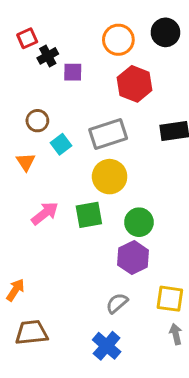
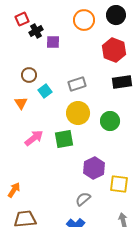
red hexagon: (135, 84) -> (114, 50), moved
gray rectangle: (108, 134) -> (77, 84), size x0.7
green circle: (139, 222) -> (110, 121), moved
yellow square: (170, 299) -> (119, 184), moved

